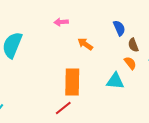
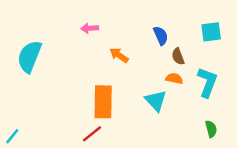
orange semicircle: (130, 63) -> (174, 79), turned -40
cyan triangle: (115, 81) -> (156, 101), turned 42

